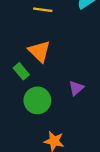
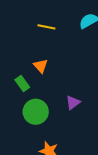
orange triangle: (39, 51) -> (41, 66), size x0.7

